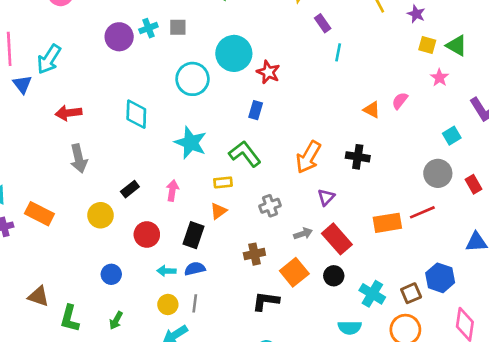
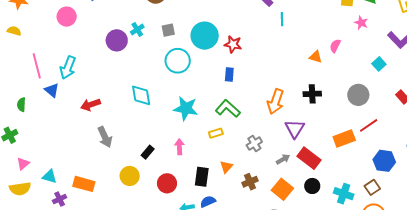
gray square: (178, 27) -> (168, 30), moved
gray circle: (438, 173) -> (358, 95), moved
purple triangle: (326, 197) -> (295, 129), size x1.5
orange triangle: (219, 211) -> (226, 167), moved
blue hexagon: (440, 278) -> (384, 161), moved

